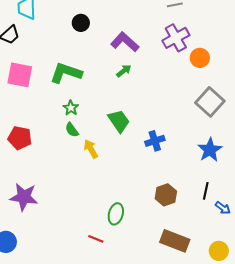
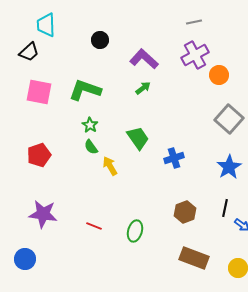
red pentagon: (20, 138) -> (39, 155), turned -30
red line: (96, 239) -> (94, 226), moved

